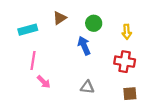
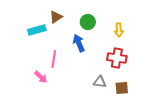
cyan rectangle: (28, 30) -> (37, 30), moved
pink line: (33, 61) -> (54, 59), moved
gray triangle: (87, 87) -> (100, 82), moved

